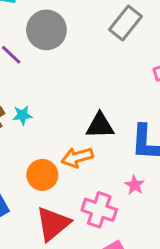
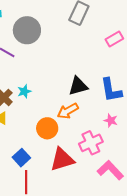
pink cross: (99, 210) -> (91, 143), turned -30
red triangle: (53, 224) -> (62, 159), turned 36

